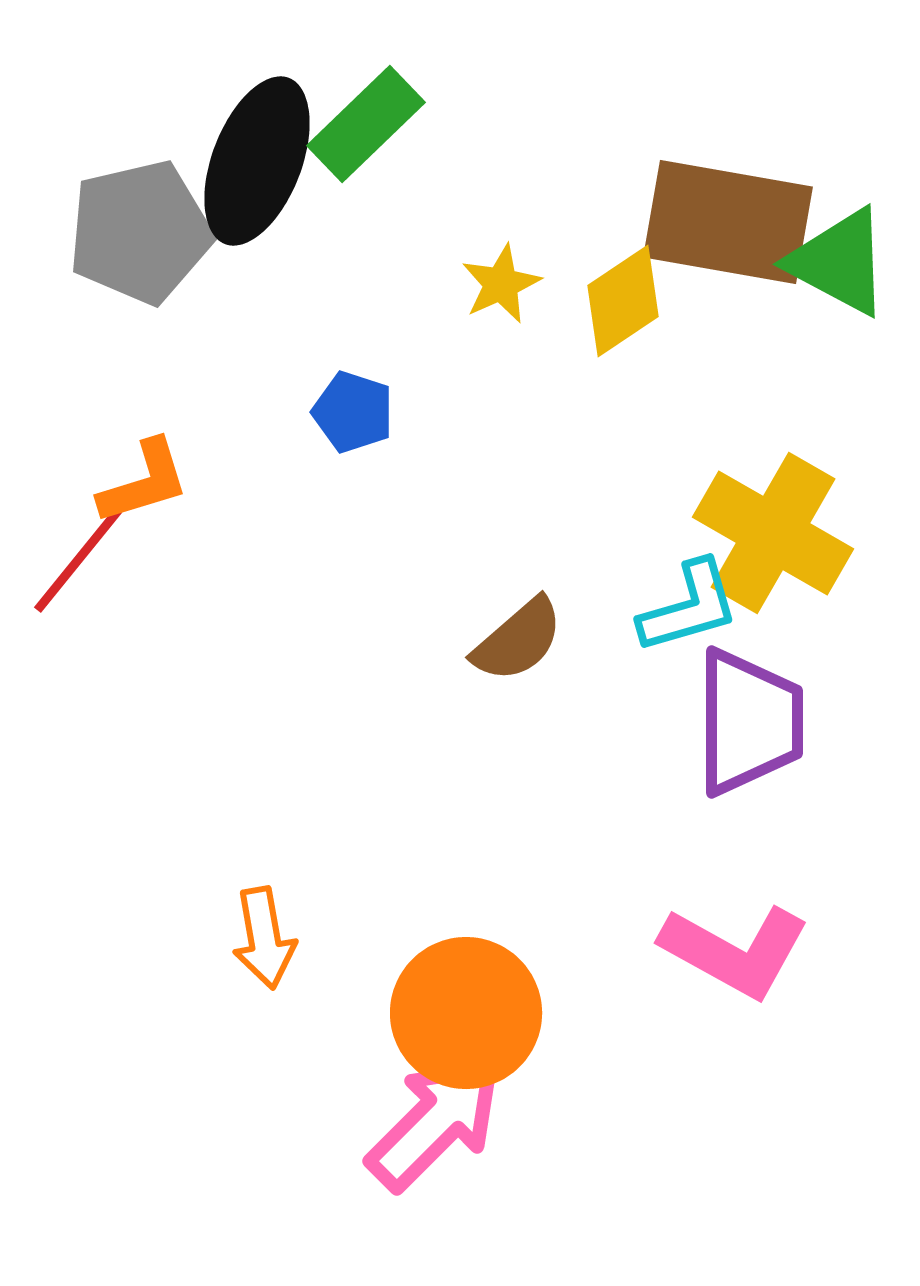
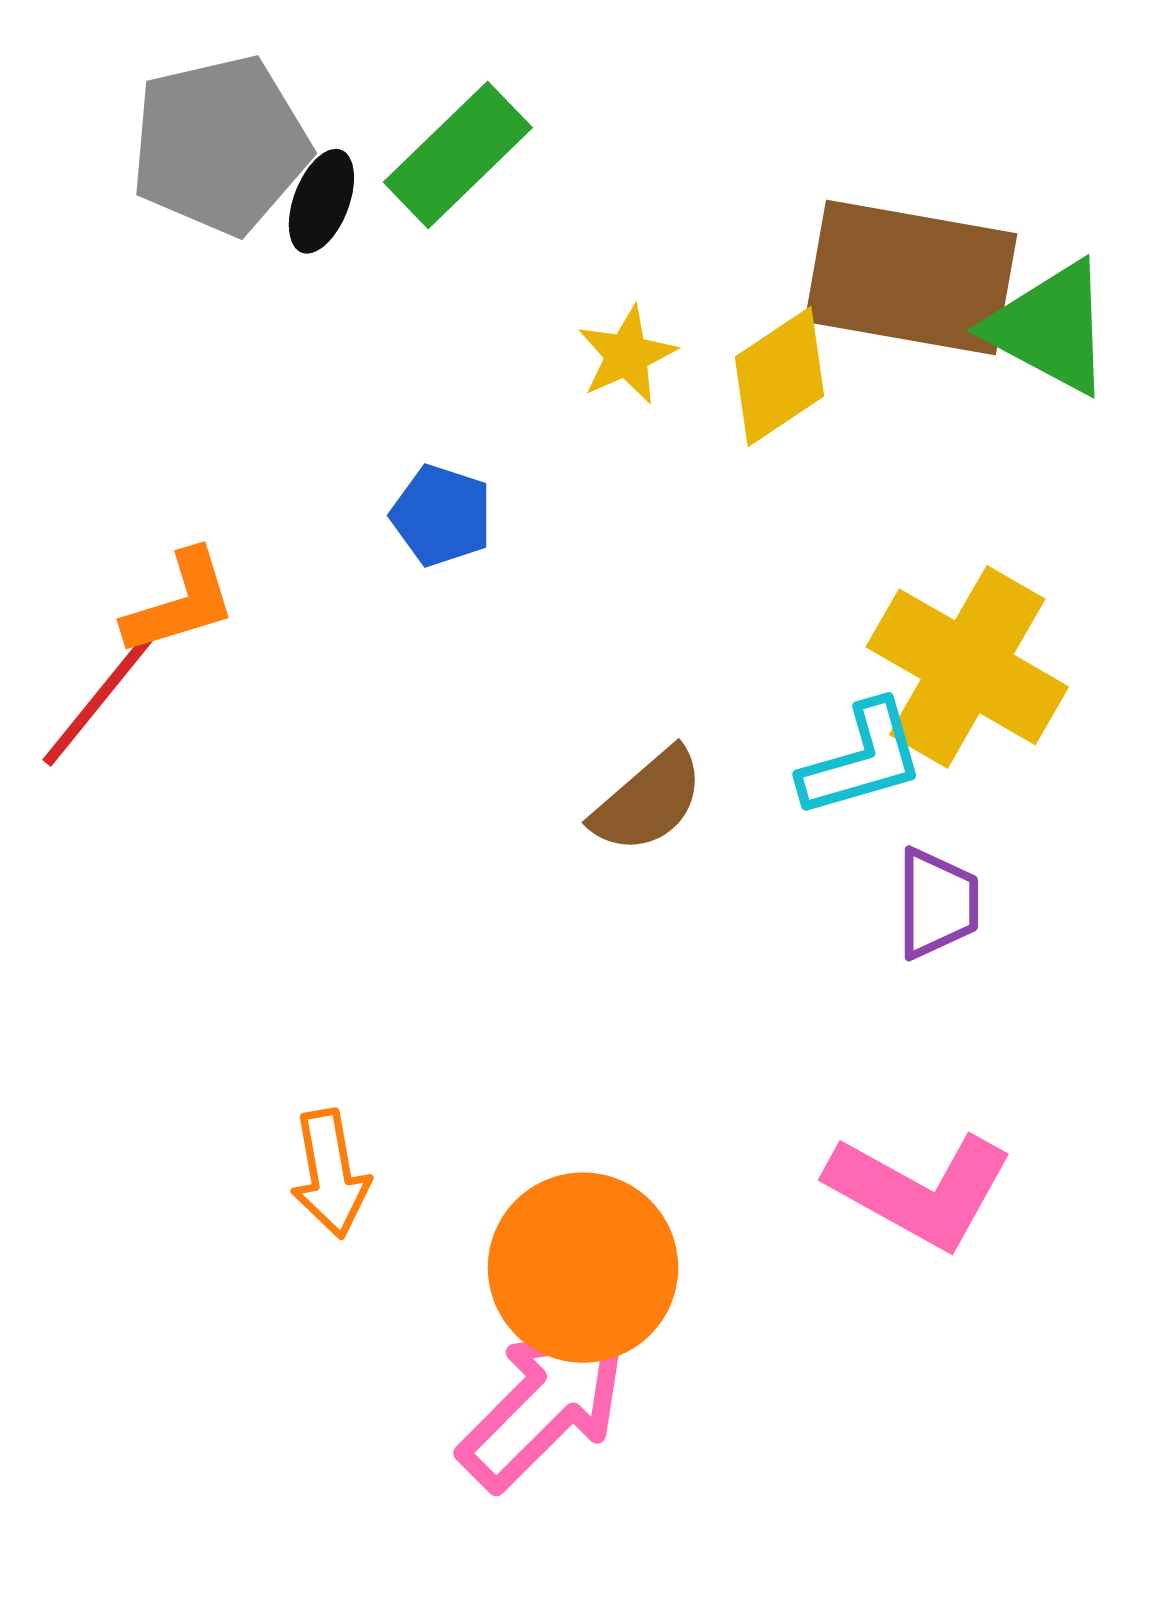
black ellipse: (257, 161) -> (321, 201), size x0.5
gray pentagon: (140, 232) -> (220, 145), moved
purple trapezoid: (749, 722) -> (937, 903), size x0.6

